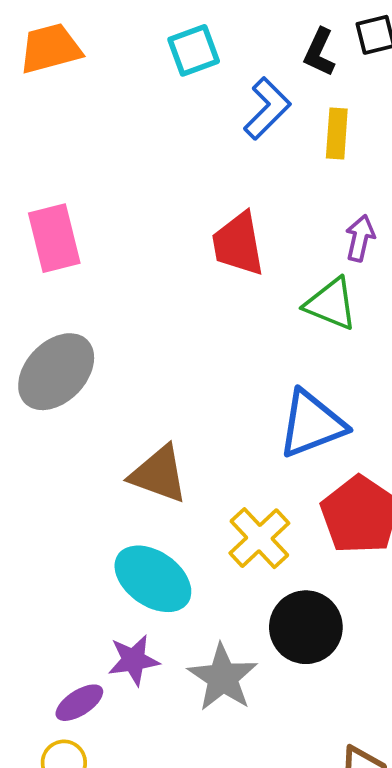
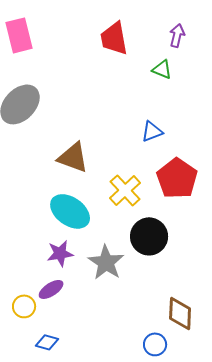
green triangle: (331, 304) -> (162, 69), size x0.7
blue triangle: (312, 424) -> (152, 131), size x0.6
purple ellipse: (79, 703) -> (51, 289), moved

